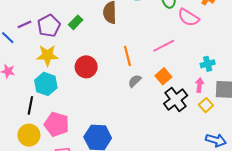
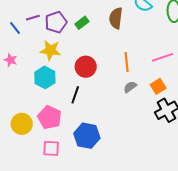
black line: (30, 105) -> (75, 95), moved

